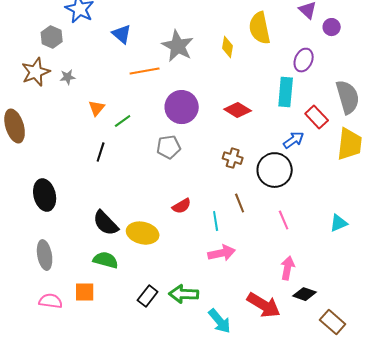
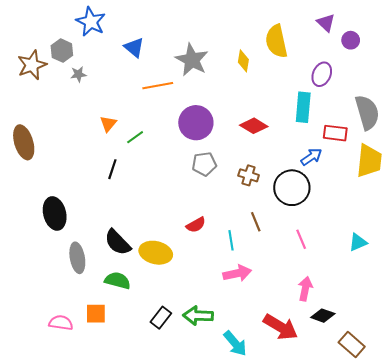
brown star: (36, 72) -> (32, 65), moved
gray star: (68, 77) -> (78, 74), moved
red rectangle: (317, 117) -> (335, 133), turned -40
gray pentagon: (169, 147) -> (204, 164), moved
gray ellipse: (45, 255) -> (77, 258), moved

